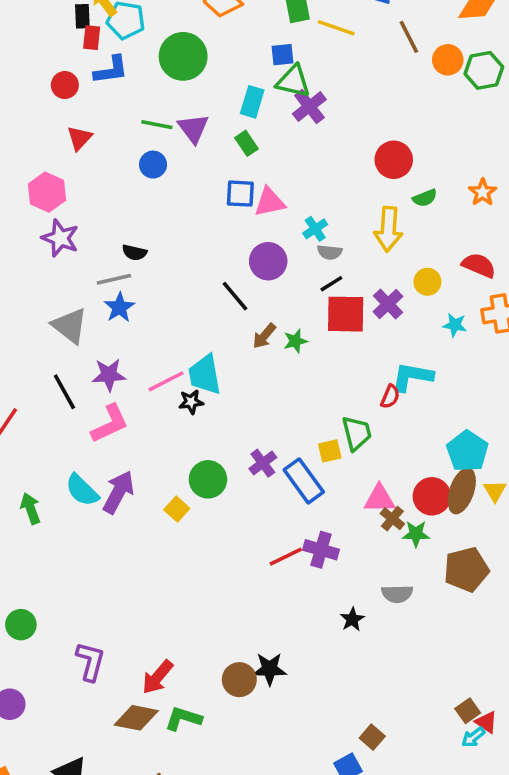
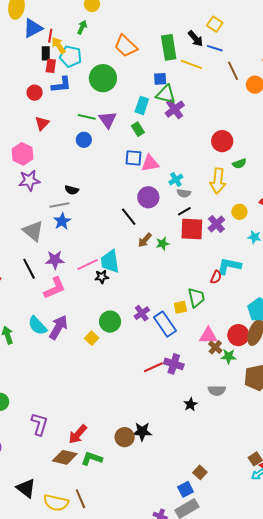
purple star: (60, 238) -> (29, 180), turned -30

